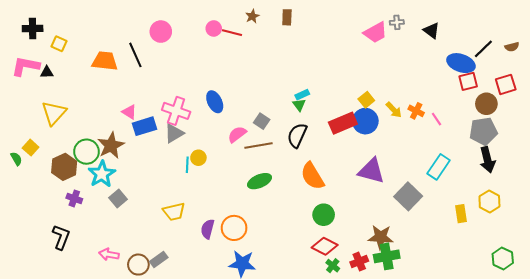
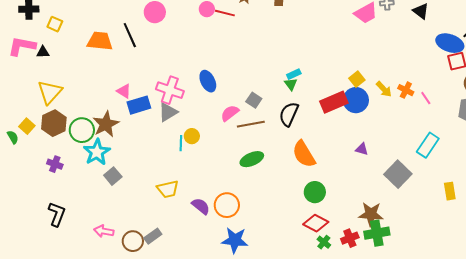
brown hexagon: (64, 167) -> (54, 123), moved
purple triangle: (371, 171) -> (362, 149), size x0.5
purple cross: (74, 198) -> (55, 164), moved
purple semicircle: (208, 229) -> (201, 206), turned 114

